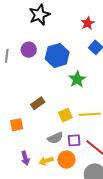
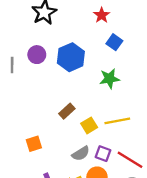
green star: (77, 79) -> (109, 79), moved, turned 30
brown rectangle: (38, 103) -> (67, 111), moved
purple square: (74, 140) -> (103, 154), turned 32

